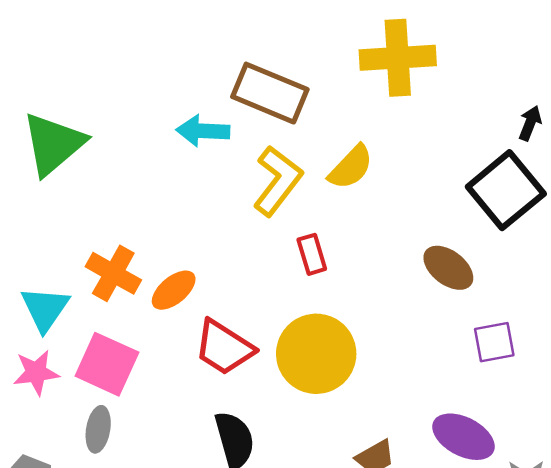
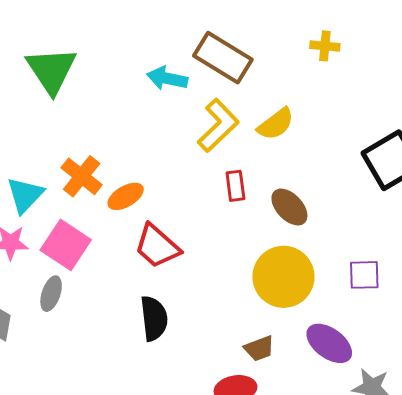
yellow cross: (398, 58) -> (325, 46), size x0.5
green triangle: (53, 144) -> (51, 70), turned -32
brown ellipse: (448, 268) -> (289, 207), moved
yellow circle: (316, 354) -> (283, 277), moved

